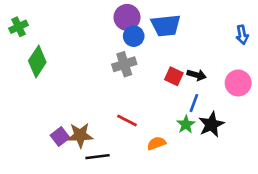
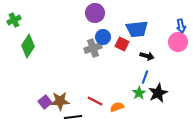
blue trapezoid: (166, 25) -> (137, 29), moved
blue circle: (134, 36) -> (103, 37), moved
red square: (174, 76) -> (122, 44), moved
pink circle: (238, 83) -> (178, 42), moved
red line: (127, 120) -> (95, 101), moved

